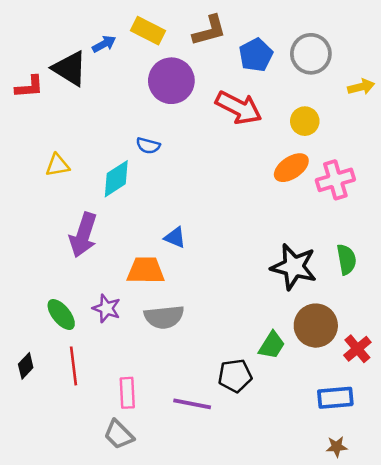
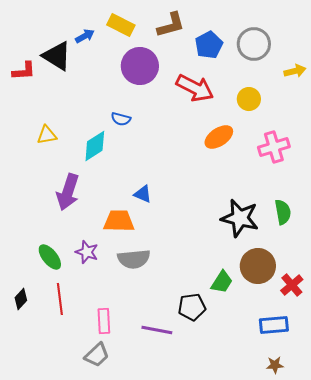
orange ellipse: (291, 168) -> (219, 137), moved
gray trapezoid: (119, 434) -> (97, 355), turned -88

